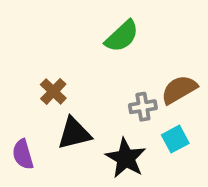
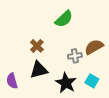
brown cross: (53, 91) -> (37, 46), moved
cyan square: (175, 139) -> (92, 81), moved, turned -32

